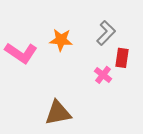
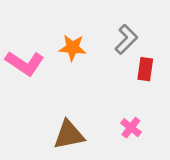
pink cross: (103, 75) -> (131, 128), moved

